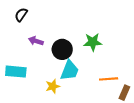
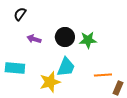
black circle: (62, 49) -> (65, 37), moved
yellow star: (53, 86) -> (50, 82), size x1.5

